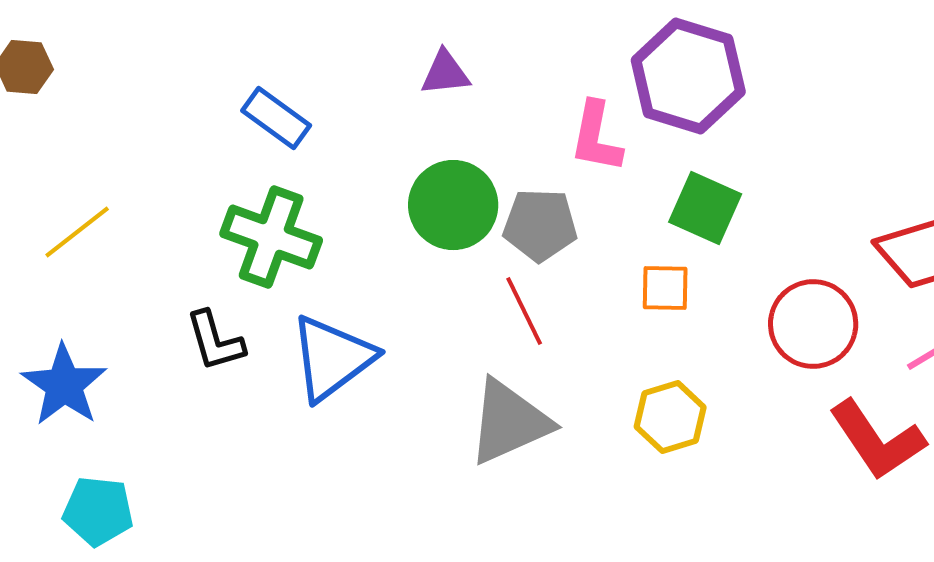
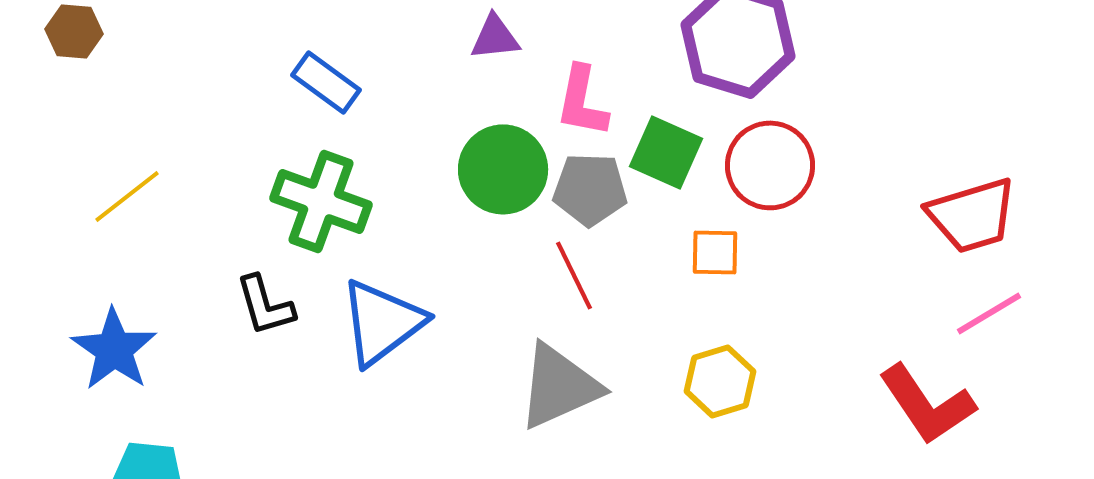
pink L-shape: (596, 137) -> (582, 101), moved
green square: (705, 208) -> (666, 152), moved
red circle: (813, 324) -> (770, 165), moved

